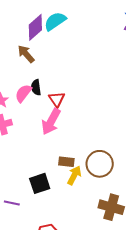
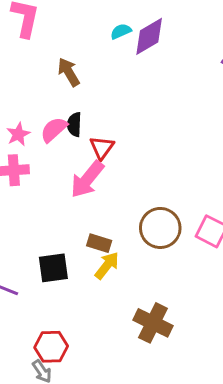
cyan semicircle: (55, 21) -> (121, 31), size x0.6
purple diamond: (35, 27) -> (149, 36), moved
brown circle: (100, 164) -> (160, 228), moved

